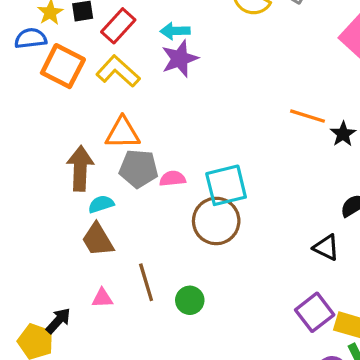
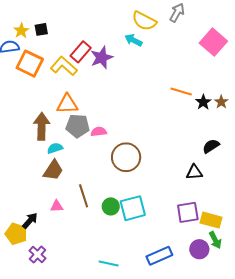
red rectangle: (118, 26) -> (81, 52), moved
cyan arrow: (175, 31) -> (133, 40), moved, turned 30
cyan square: (226, 185) -> (133, 208), moved
brown trapezoid: (98, 240) -> (53, 170), turned -115
black triangle: (326, 247) -> (194, 172), turned -30
purple square: (315, 312) -> (188, 212), turned 30

